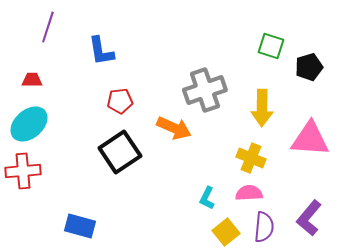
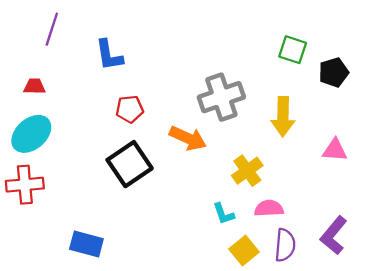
pink triangle: (310, 139) -> (335, 150), size x0.6
yellow cross: (251, 158) -> (247, 171), moved, turned 32
cyan L-shape: (207, 198) -> (224, 214), turned -45

